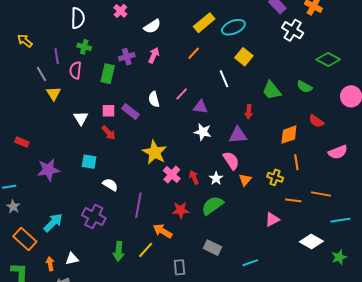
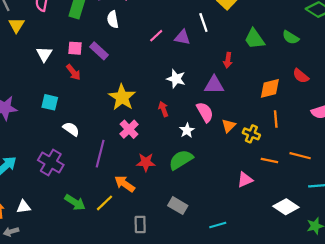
white semicircle: (154, 99) -> (113, 19), moved
purple triangle: (200, 107) -> (182, 37), moved
pink cross: (172, 175) -> (129, 129), moved
red arrow: (194, 177) -> (163, 109), moved
orange triangle: (245, 180) -> (229, 126), moved
green arrow: (119, 251) -> (75, 202), turned -66

